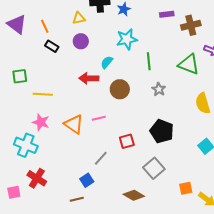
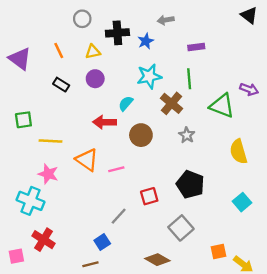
brown cross: (191, 25) -> (172, 103), moved, turned -36
orange line: (45, 26) -> (59, 51), moved
green line: (149, 61) -> (189, 79), moved
orange triangle: (74, 124) -> (87, 160), moved

